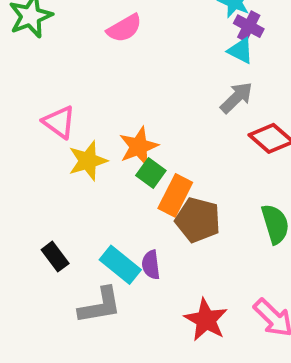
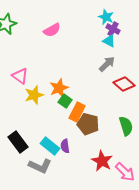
black rectangle: (55, 257) -> (18, 142), size x1.5
gray L-shape: (100, 306) -> (40, 166), turned 35
red star: (206, 320) -> (102, 161), moved

